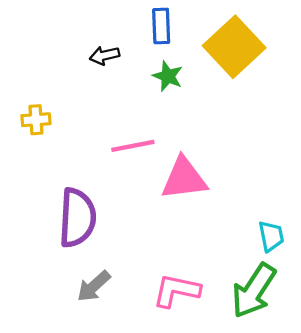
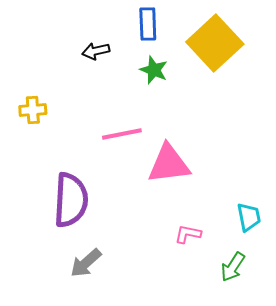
pink L-shape: (176, 291) -> (188, 234), moved, size x0.6
green arrow: (254, 291) -> (233, 267), size x0.6

